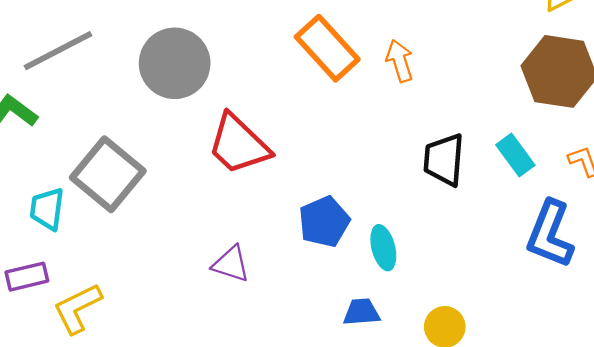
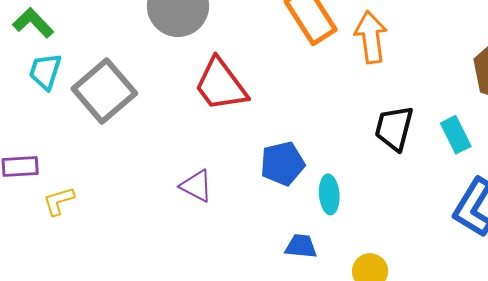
orange arrow: (400, 61) -> (371, 37), size x1.4
cyan trapezoid: (47, 209) -> (45, 71), moved
yellow L-shape: (77, 308) -> (59, 201), size x0.7

